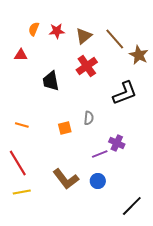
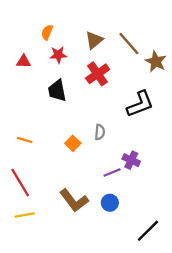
orange semicircle: (34, 29) -> (47, 32), moved
red star: (57, 31) -> (58, 55), moved
orange square: (65, 128) -> (73, 143), turned -32

